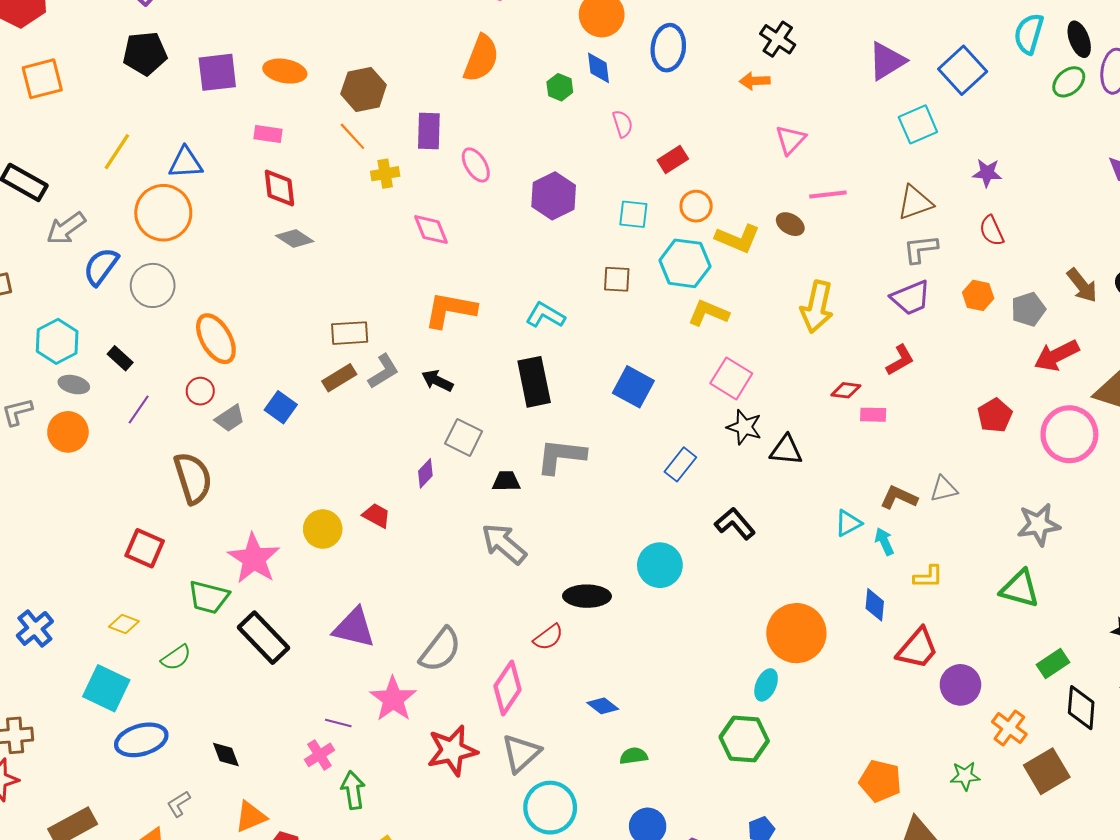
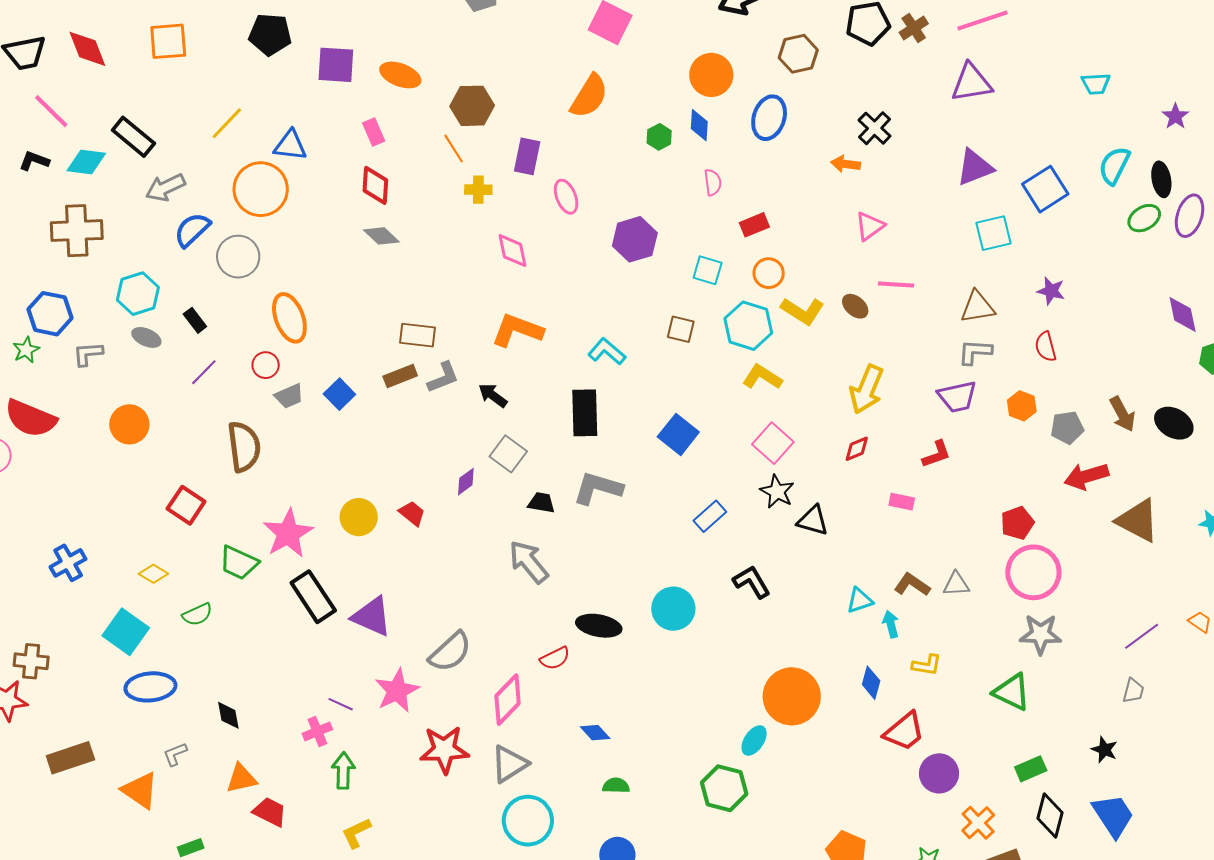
pink rectangle: (268, 134) -> (374, 132), turned 48
red diamond: (846, 390) -> (857, 449), moved, turned -40
orange circle: (68, 432) -> (129, 424), moved
pink circle: (1069, 434) -> (1033, 572), moved
black rectangle: (263, 638) -> (313, 597), moved

